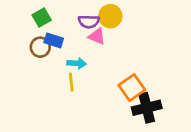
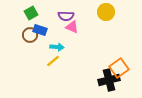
yellow circle: (110, 16) -> (106, 12), moved
yellow line: (71, 82) -> (53, 61), turned 56
orange square: (132, 88) -> (119, 68), moved

